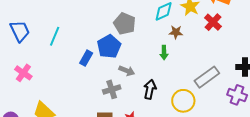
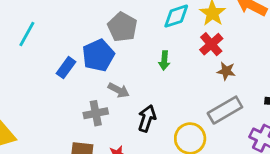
red cross: (213, 22) -> (211, 44), moved
brown star: (176, 32) -> (226, 71), moved
green arrow: (164, 53) -> (164, 60), moved

